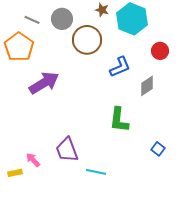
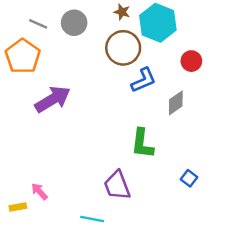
brown circle: (87, 40) -> (123, 48), moved
purple trapezoid: (67, 150) -> (117, 185), moved
cyan line: (96, 172) -> (92, 219), moved

